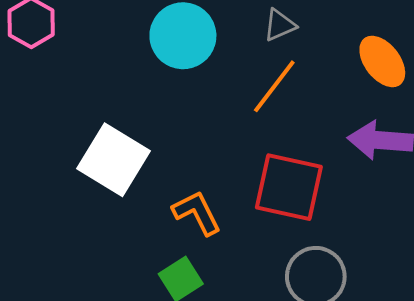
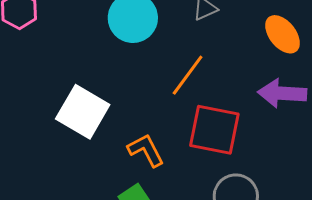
orange line: (274, 86) -> (188, 75), moved

